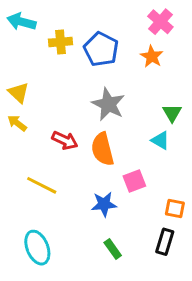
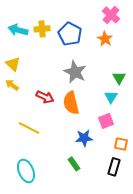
cyan arrow: (21, 22) -> (18, 30), moved
cyan triangle: (160, 140) -> (111, 97), turned 32
pink square: (134, 181) -> (106, 121), moved
blue star: (104, 204) -> (84, 138), moved
green rectangle: (113, 249) -> (74, 164), moved

